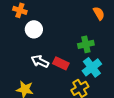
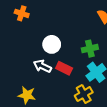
white circle: (34, 29) -> (52, 44), moved

